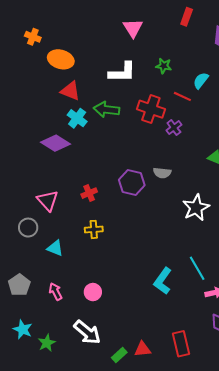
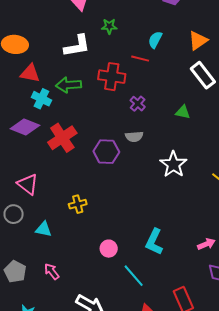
green star: (164, 66) -> (109, 26), moved
purple cross: (174, 128) -> (138, 104), moved
red cross: (89, 193) -> (62, 138), moved, size x1.8
cyan line: (197, 268) -> (134, 276), moved
pink circle: (93, 292) -> (109, 249), moved

